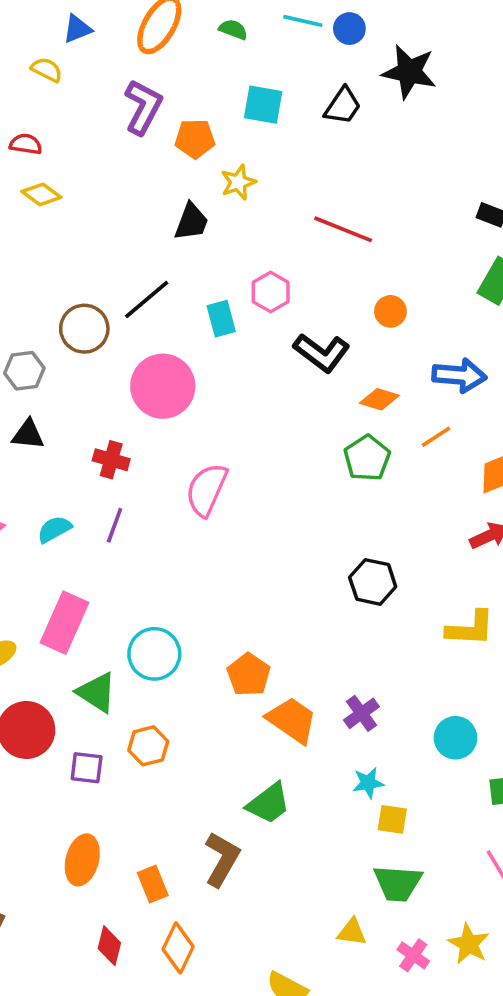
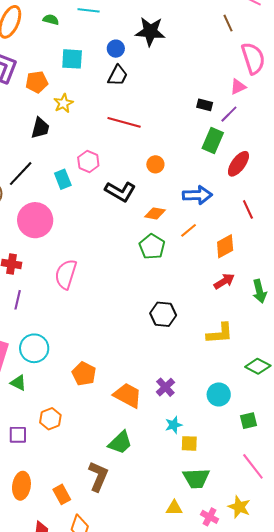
blue circle: (349, 29) -> (116, 49), moved
black trapezoid: (343, 106) -> (118, 76), moved
cyan circle: (154, 654) -> (34, 348), moved
orange pentagon: (249, 675) -> (84, 374), moved
green triangle: (97, 692) -> (18, 383), moved, size x0.7

